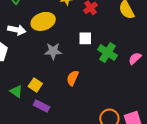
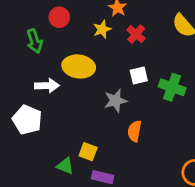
yellow ellipse: (43, 21) -> (79, 66), turned 40
gray star: (53, 51) -> (116, 101), moved

